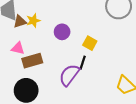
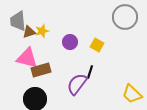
yellow square: (90, 43) -> (97, 45), moved
pink triangle: (18, 48) -> (27, 58), size x1.6

